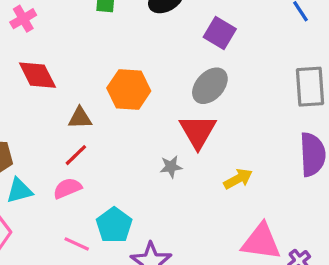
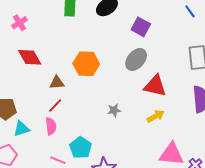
red triangle: (198, 131) -> (155, 86), moved, turned -45
pink semicircle: (67, 188) -> (51, 126), turned 108

